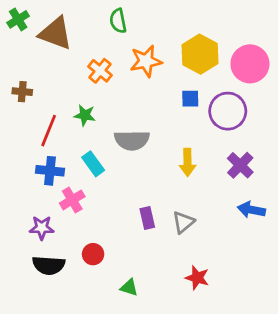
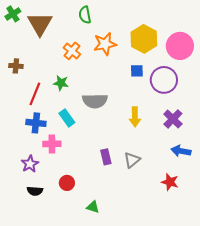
brown triangle: (56, 33) -> (40, 24), turned 40
pink cross: (72, 200) -> (52, 144), turned 30
purple star: (42, 228) -> (30, 164), turned -30
black semicircle: (49, 265) -> (35, 191), size x0.7
red star: (197, 278) -> (170, 182), moved

